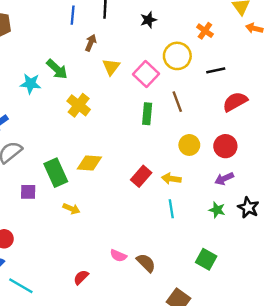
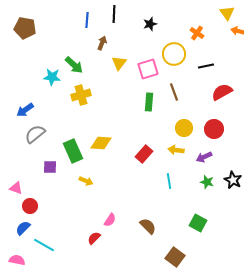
pink square: (146, 74) -> (148, 69), turned 30
yellow cross: (79, 105) -> (81, 95), moved, turned 36
yellow arrow: (171, 179) -> (176, 150), moved
purple arrow: (224, 179) -> (204, 157), moved
pink semicircle: (118, 256) -> (110, 220), moved, turned -80

